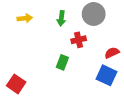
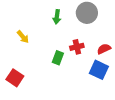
yellow arrow: (25, 18) -> (23, 37), moved, turned 56
red cross: (79, 40) -> (77, 47), moved

